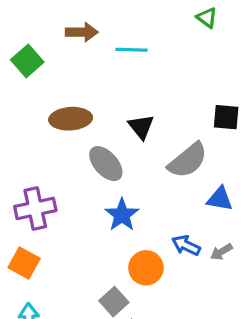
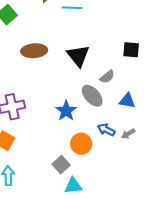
black triangle: (141, 127) -> (78, 56), size x1.4
gray semicircle: (188, 160) -> (107, 77), size x0.6
gray ellipse: (106, 164) -> (92, 96), moved

